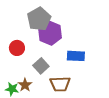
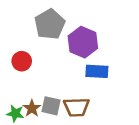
purple hexagon: (50, 33) -> (83, 42), moved
gray square: (41, 66) -> (51, 106), moved, turned -35

